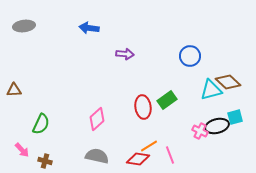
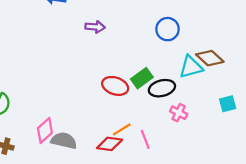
red ellipse: (143, 107) -> (115, 86), turned -65
cyan square: (235, 117) -> (228, 104), moved
pink diamond: (97, 119) -> (45, 131), moved
black ellipse: (217, 126) -> (162, 88), moved

